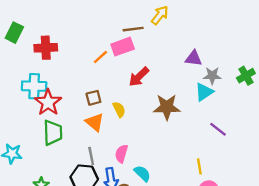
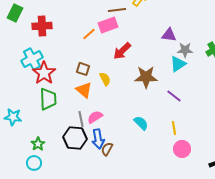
cyan cross: (34, 86) -> (32, 59), turned -30
brown square: (93, 98) -> (83, 69), turned 32
purple line: (218, 129) -> (174, 96), moved
pink semicircle: (121, 154) -> (95, 117), moved, turned 42
cyan semicircle: (142, 173) -> (141, 123), moved

